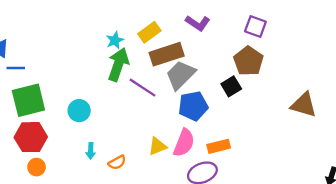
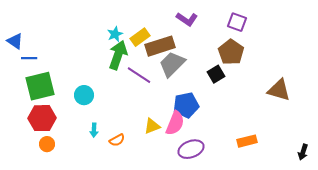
yellow rectangle: (149, 32) -> (140, 37), moved
blue pentagon: (193, 106) -> (186, 105), moved
orange rectangle: (219, 146) -> (247, 141), moved

